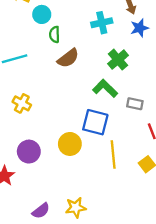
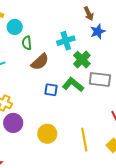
cyan cross: (102, 23) -> (66, 41), moved
gray rectangle: (135, 104) -> (100, 79), moved, size x1.5
blue square: (95, 122) -> (51, 90), moved, size x0.6
purple circle: (29, 152) -> (13, 123), moved

